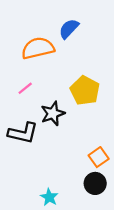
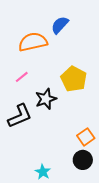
black L-shape: (23, 133) -> (20, 116), turned -36

